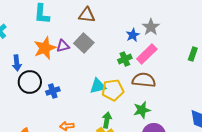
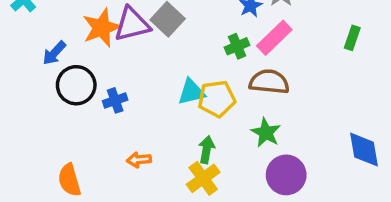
purple triangle: (63, 46) -> (132, 24), size x1.6
blue arrow: (17, 63) -> (54, 53), turned 49
green star: (142, 110) -> (266, 133), turned -30

